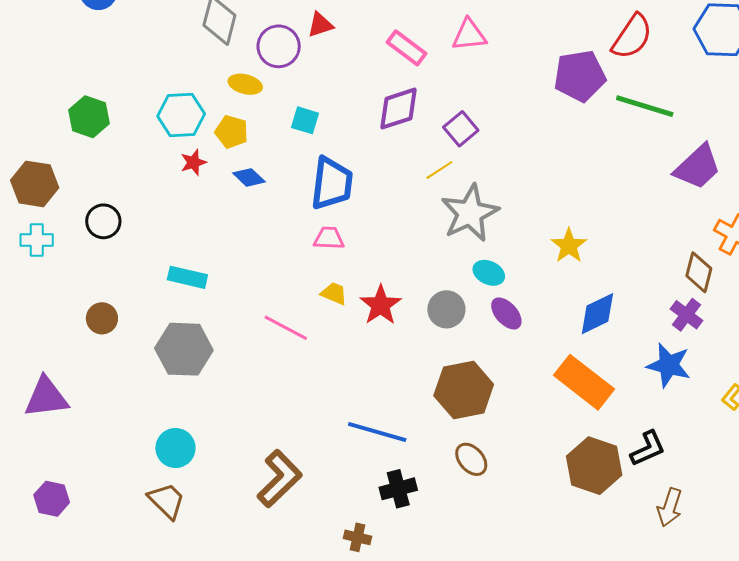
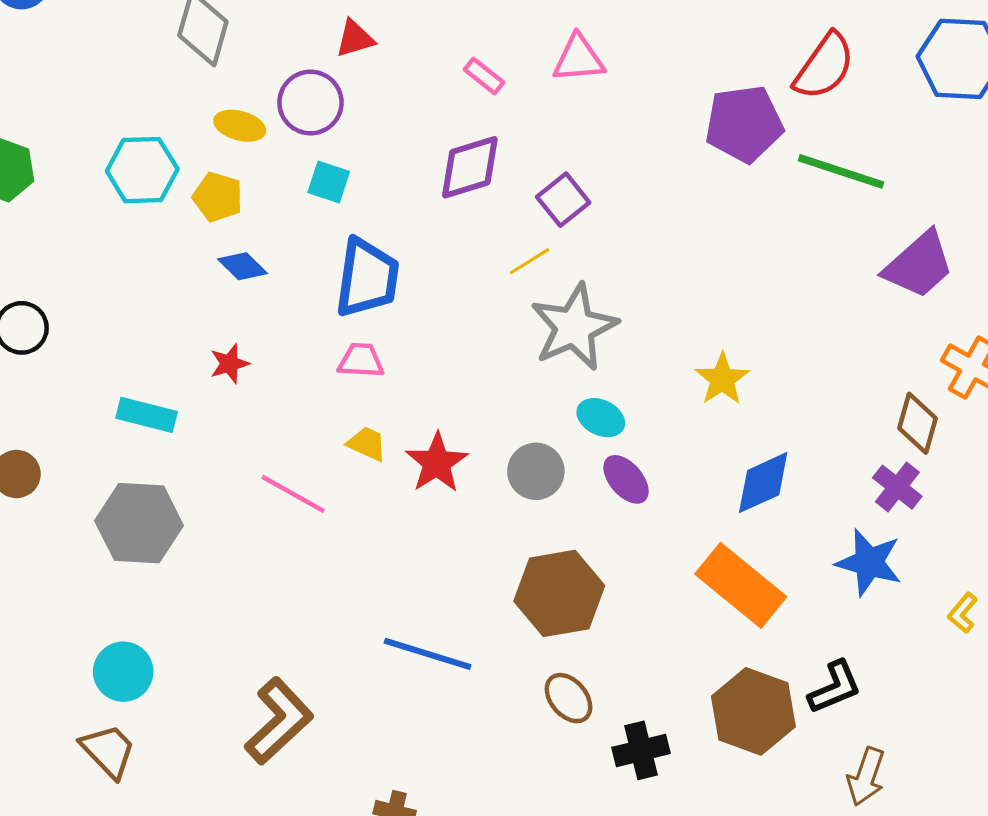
purple circle: (279, 46) -> (310, 103), moved
pink rectangle: (407, 48) -> (484, 76), size x0.7
red star: (193, 162) -> (229, 364), moved
black cross: (398, 489) -> (641, 750), moved

